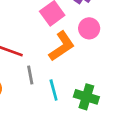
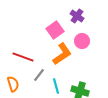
gray line: (30, 75) -> (39, 75), turned 48

